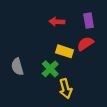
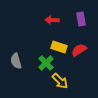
red semicircle: (85, 44) -> (79, 50), moved
yellow arrow: (66, 89) -> (60, 81), turned -30

